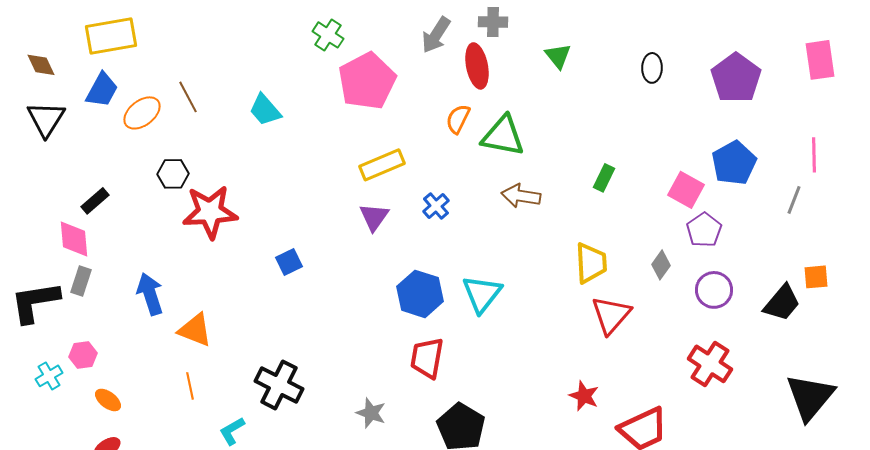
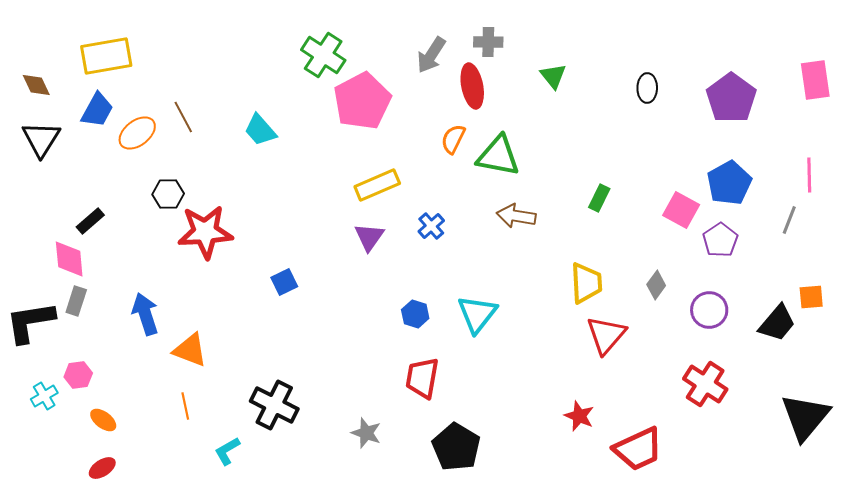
green cross: (328, 35) -> (323, 55), size x1.4
purple pentagon: (704, 230) -> (720, 240), moved
blue hexagon: (420, 294) -> (415, 314), size x0.6

